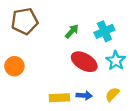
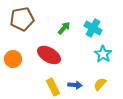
cyan cross: (104, 31) -> (93, 28), turned -36
red ellipse: (84, 62) -> (49, 55), moved
yellow rectangle: (59, 98) -> (53, 87), turned 66

